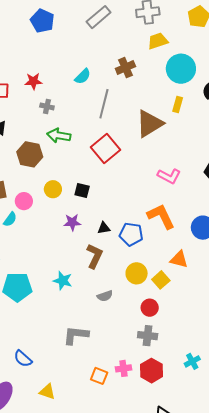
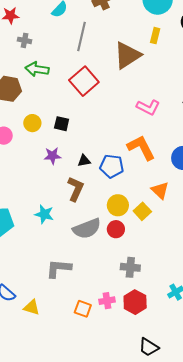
orange triangle: (179, 259) -> (160, 190), turned 30
gray semicircle: (105, 296) -> (87, 229), size x1.8
red circle: (150, 308) -> (116, 229), moved
yellow triangle: (47, 392) -> (32, 307), moved

